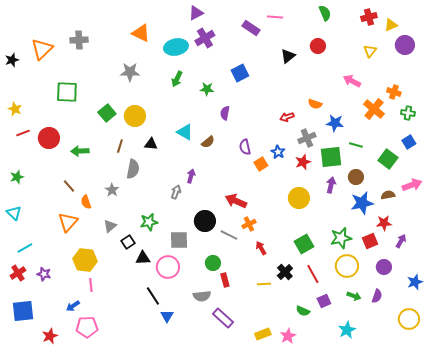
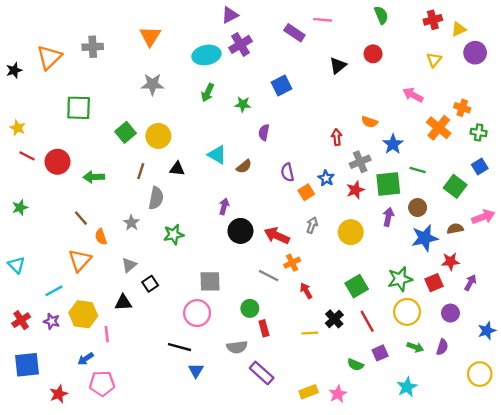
orange triangle: (141, 33) -> (150, 36), moved, turned 36
red arrow: (287, 117) -> (337, 137), turned 104
blue star: (335, 123) -> (393, 144), turned 30
red line: (23, 133) -> (27, 156), turned 48
gray arrow: (176, 192) -> (312, 225), moved
cyan triangle: (14, 213) -> (16, 265), moved
black circle: (205, 221) -> (240, 231), moved
green star: (149, 222) -> (174, 234), moved
cyan line: (25, 248) -> (54, 291), moved
black triangle: (143, 258) -> (123, 303), moved
yellow hexagon: (85, 260) -> (83, 314), moved
black line: (153, 296) -> (179, 347), turned -42

